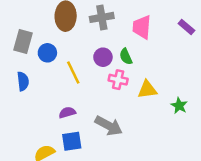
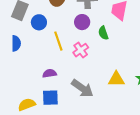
purple circle: (103, 57) -> (82, 22), moved
pink cross: (118, 80) -> (81, 50), moved, turned 35
yellow triangle: (147, 90) -> (116, 79), moved

